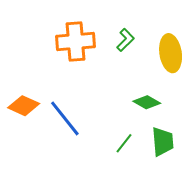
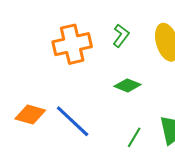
green diamond: (147, 102) -> (127, 85), moved

